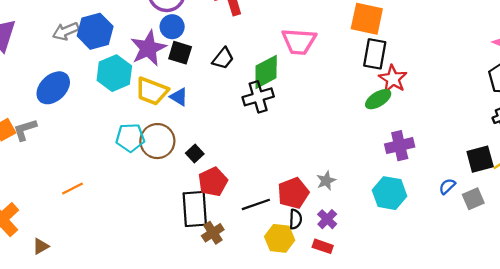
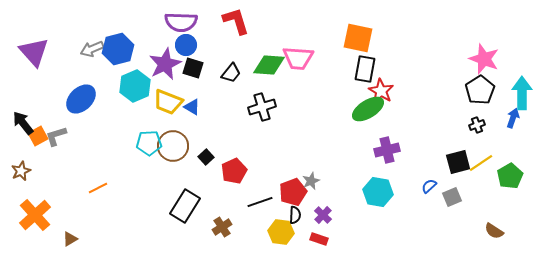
green diamond: (266, 72) -> (269, 65), moved, turned 32
green ellipse: (378, 99) -> (368, 109), size x1.4
gray star: (326, 181) -> (311, 181), moved
red pentagon: (213, 182) -> (234, 171), moved
black rectangle: (195, 209) -> (185, 206), moved, turned 36

